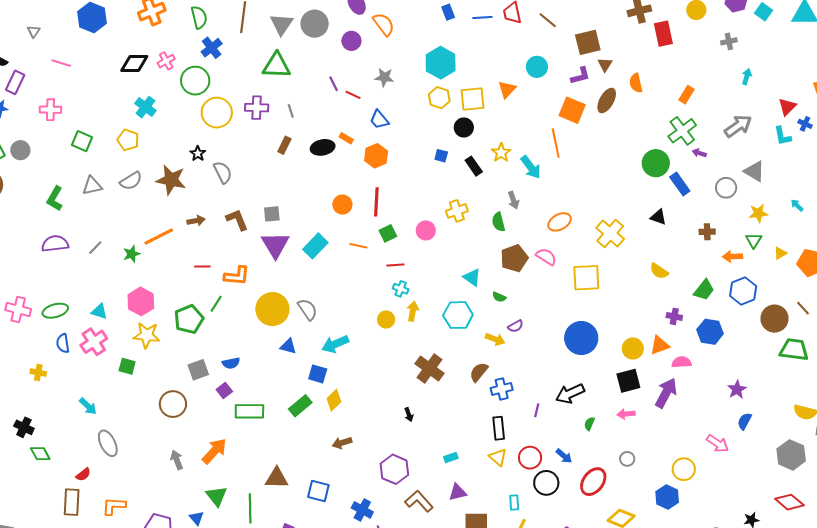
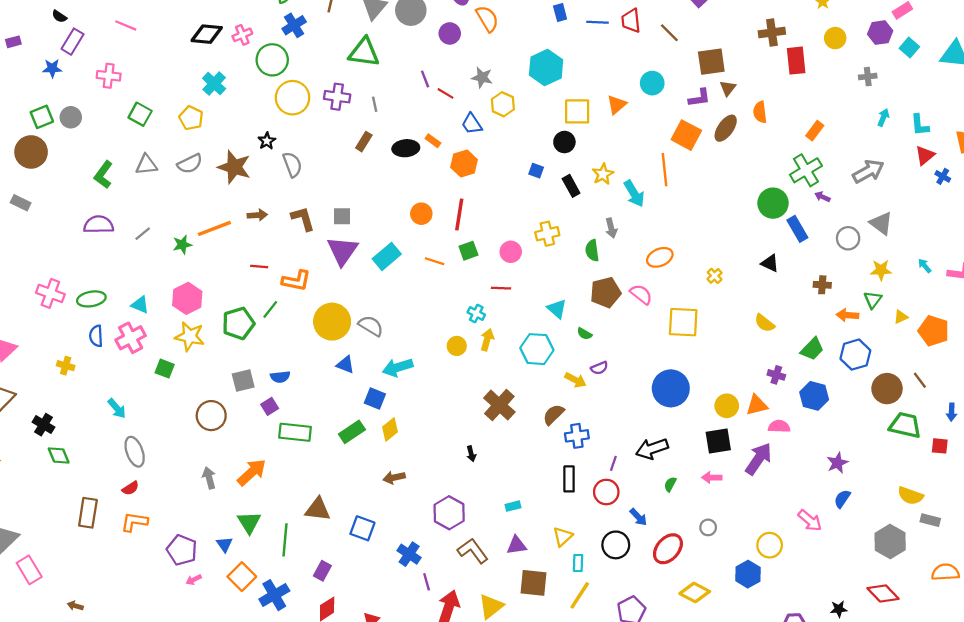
yellow hexagon: (439, 98) -> (503, 104), moved
cyan L-shape: (783, 136) -> (920, 125), moved
yellow cross: (610, 233) -> (715, 276), size x0.5
red line: (395, 265) -> (501, 288), moved
gray semicircle: (307, 309) -> (371, 326), turned -30
yellow triangle: (498, 457) -> (563, 537), moved, turned 30
red circle: (530, 458) -> (606, 492), moved
red semicircle: (83, 474) -> (130, 488), moved

